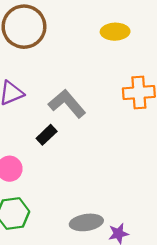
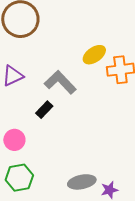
yellow ellipse: (115, 32) -> (94, 55), moved, turned -30

